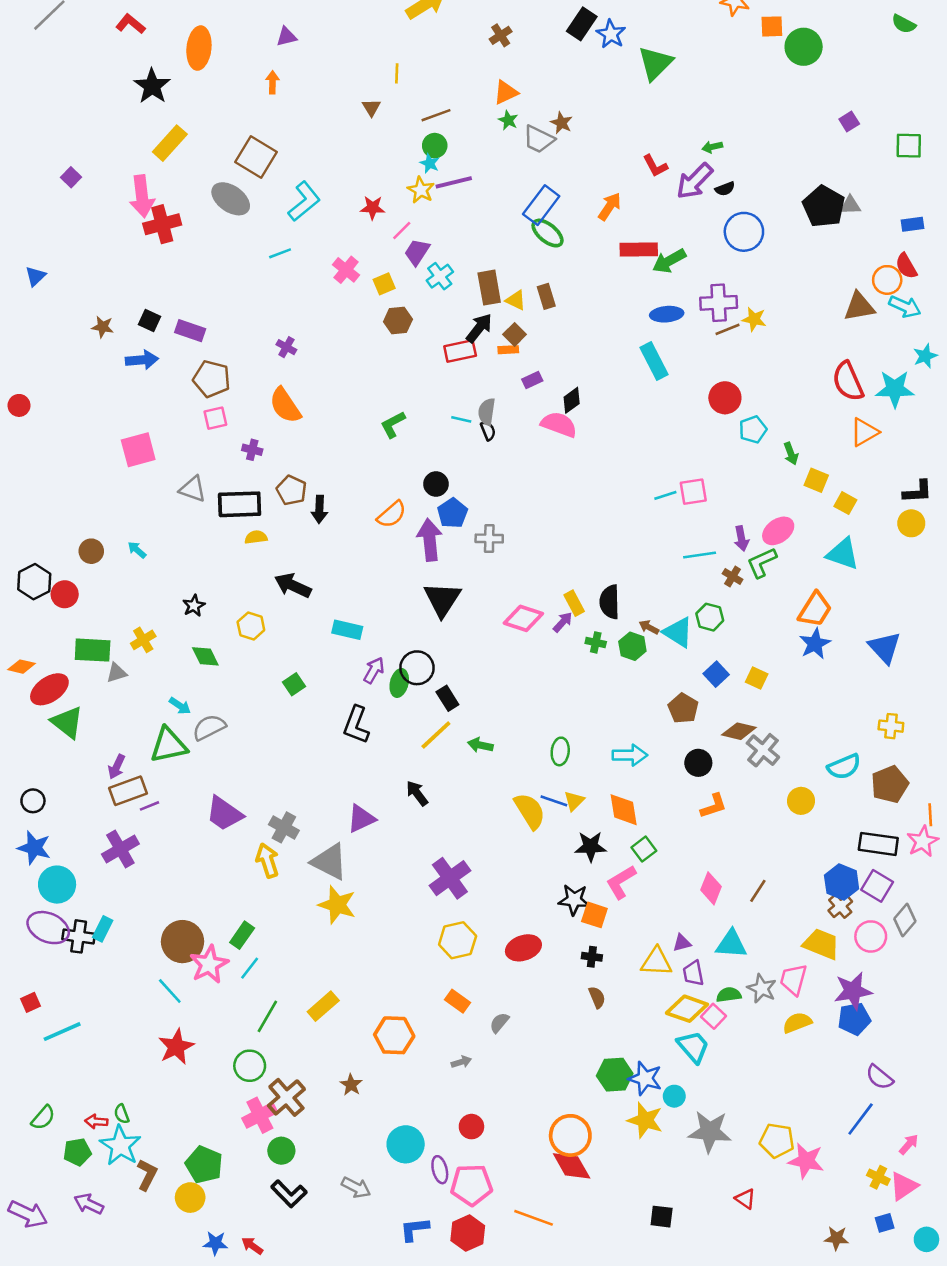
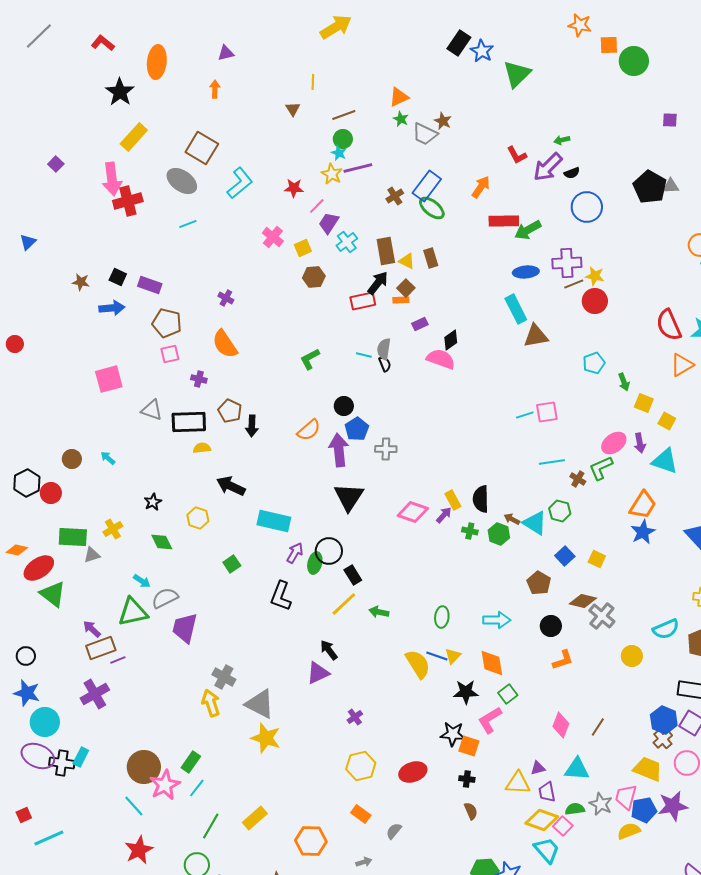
brown cross: (501, 35) -> (395, 196), moved
purple square: (849, 122) -> (670, 120), turned 35
cyan line: (280, 253) -> (188, 224), moved
brown triangle: (859, 307) -> (536, 336), moved
red circle: (725, 398) -> (595, 301), moved
purple arrow: (741, 539) -> (640, 443), moved
cyan rectangle: (347, 630) -> (274, 521), size x1.4
purple arrow: (117, 767) -> (92, 629), turned 108
purple trapezoid: (224, 814) -> (185, 628), moved, turned 68
purple triangle: (361, 819) -> (318, 673), moved
purple cross: (450, 878) -> (355, 717), size x0.5
blue pentagon: (854, 1019) -> (644, 810), moved

